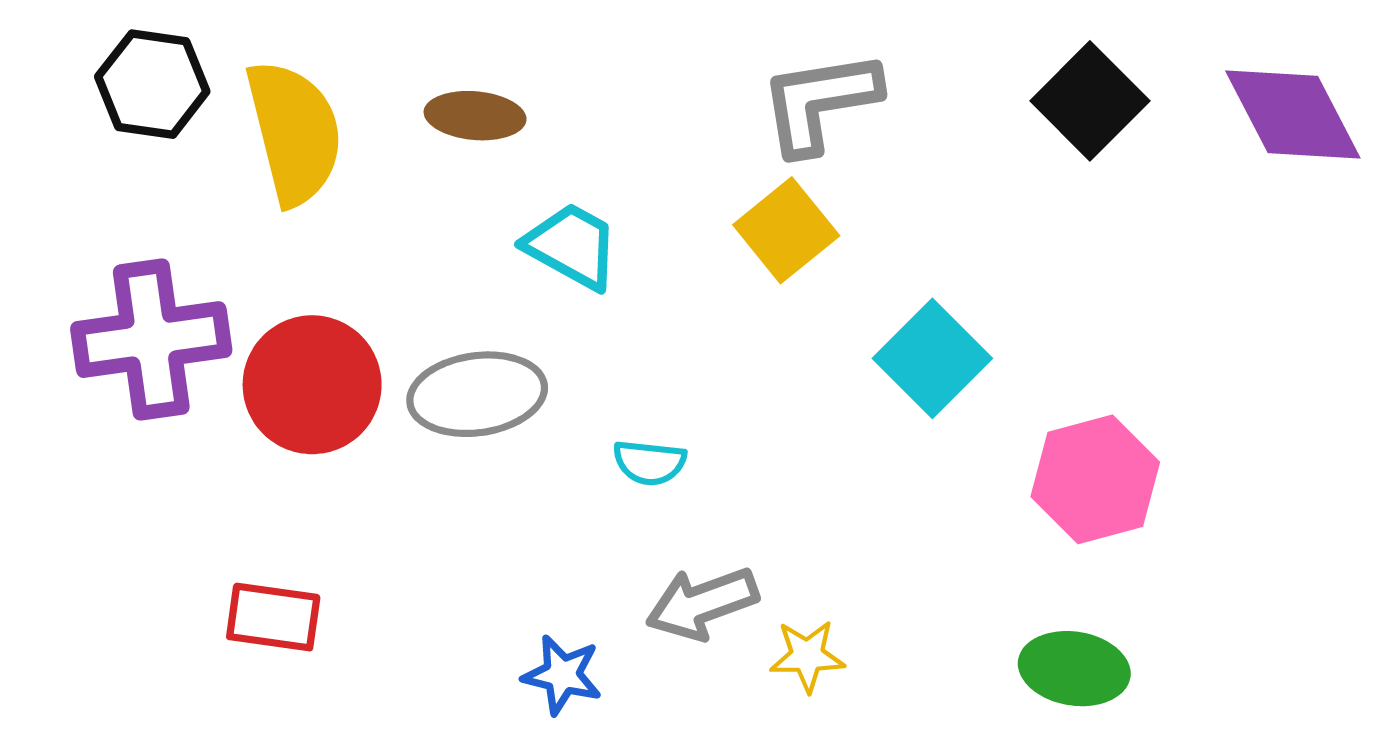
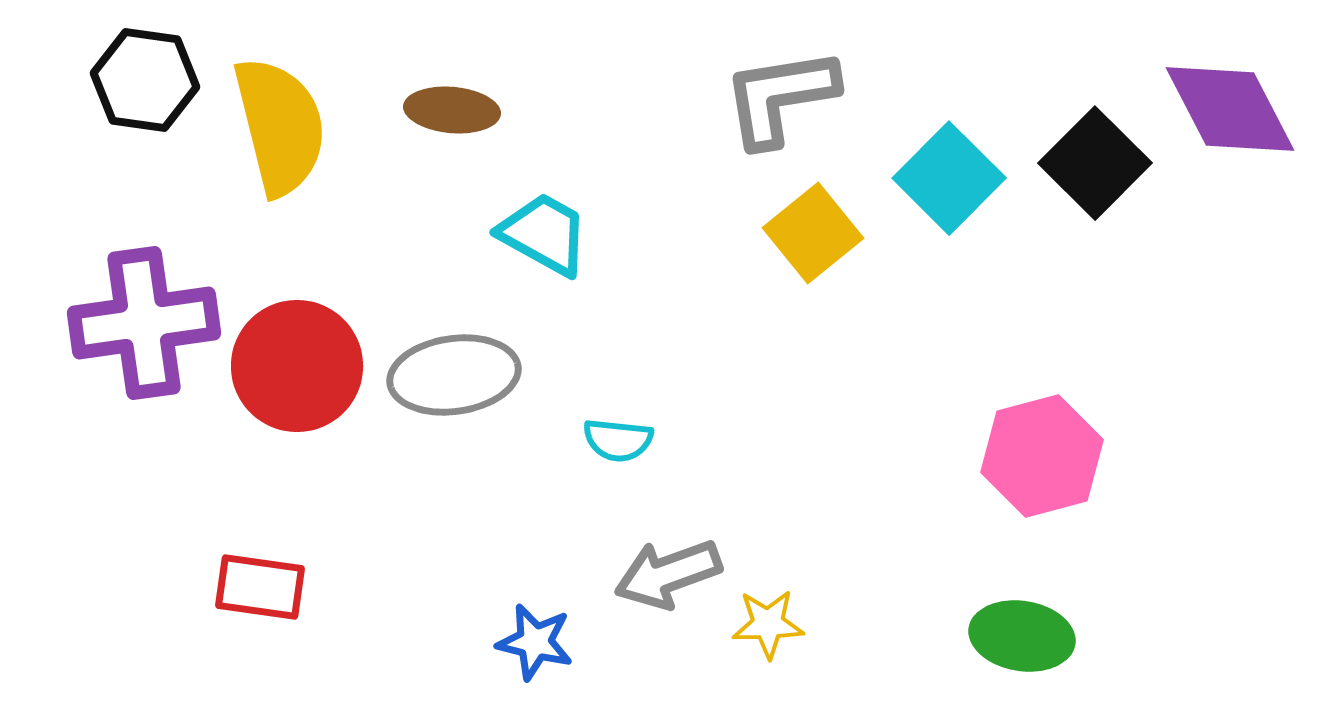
black square: (1090, 101) -> (1095, 163), moved
yellow square: (786, 230) -> (813, 233), moved
cyan square: (932, 358) -> (949, 178), moved

